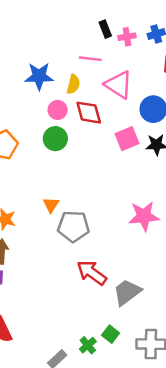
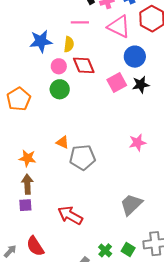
pink triangle: (119, 85) -> (119, 26), moved
orange triangle: (51, 205) -> (63, 142), turned -32
pink star: (144, 216) -> (138, 143), size x0.7
red arrow: (92, 273) -> (70, 215), moved
green square: (111, 334) -> (128, 250), moved

